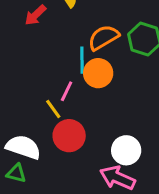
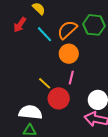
cyan line: (82, 60) -> (44, 34), moved, turned -30
pink line: (67, 91) -> (71, 78), moved

